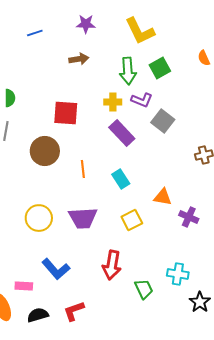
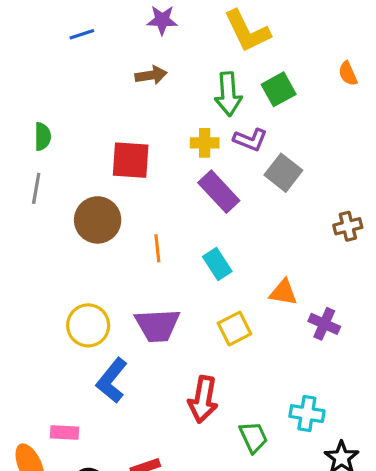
blue L-shape: (56, 269) -> (112, 380), moved, turned 80

